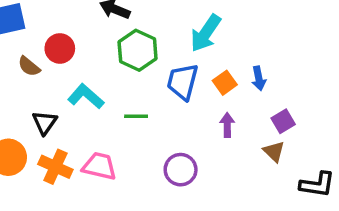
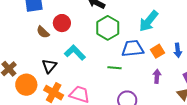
blue trapezoid: (183, 82) -> (133, 49), turned 65
green line: (136, 116) -> (115, 68), moved

